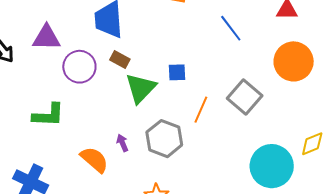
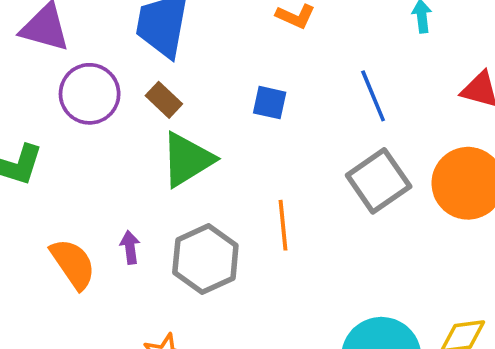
blue square: (177, 72) -> (270, 103), moved
gray square: (245, 97) -> (379, 181), moved
orange line: (201, 110) -> (283, 225), turned -44

